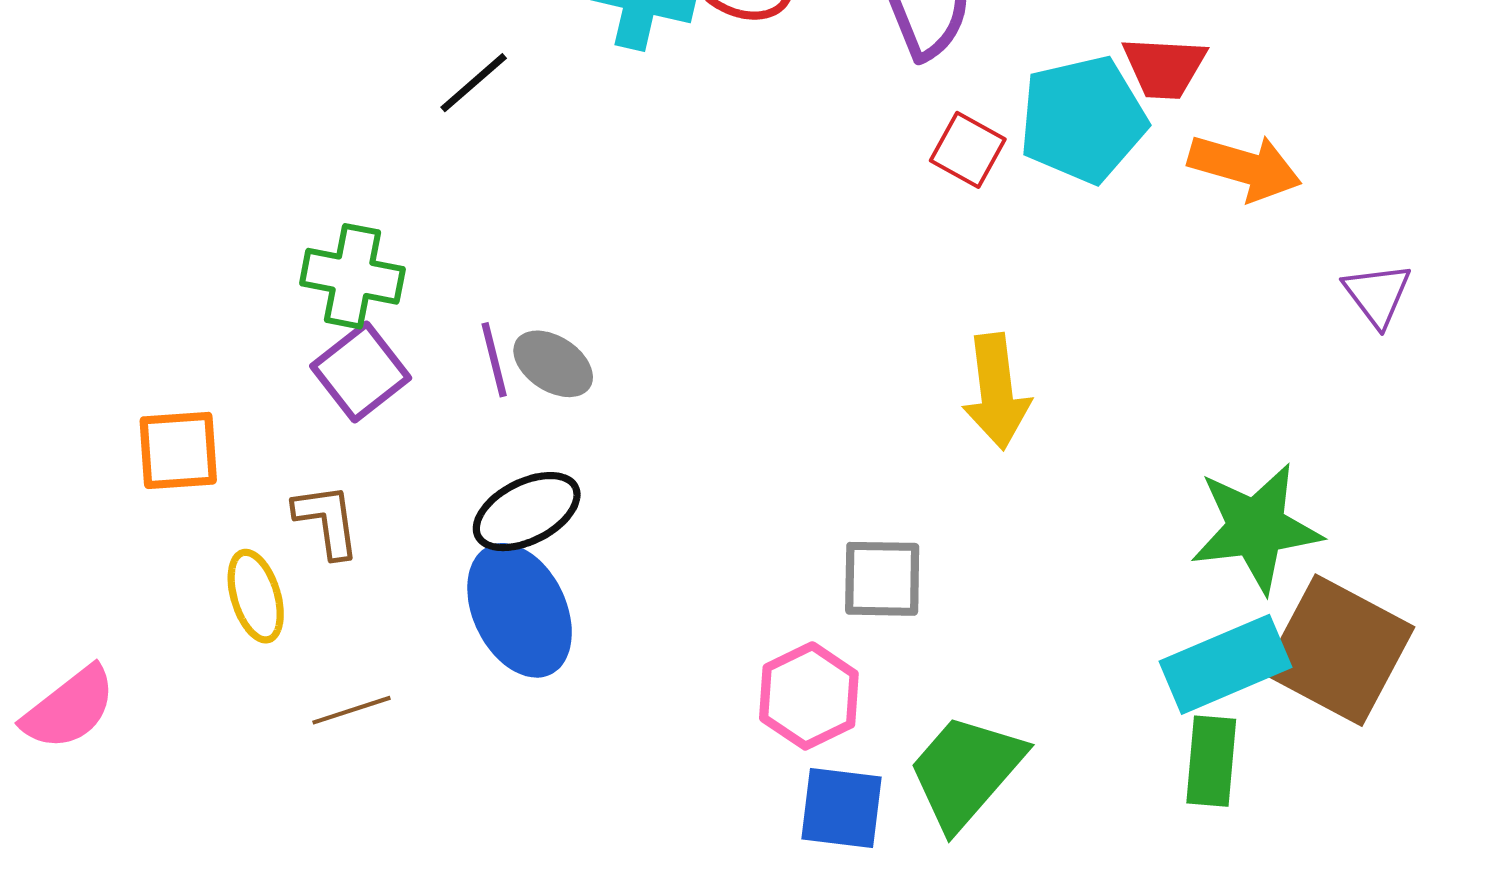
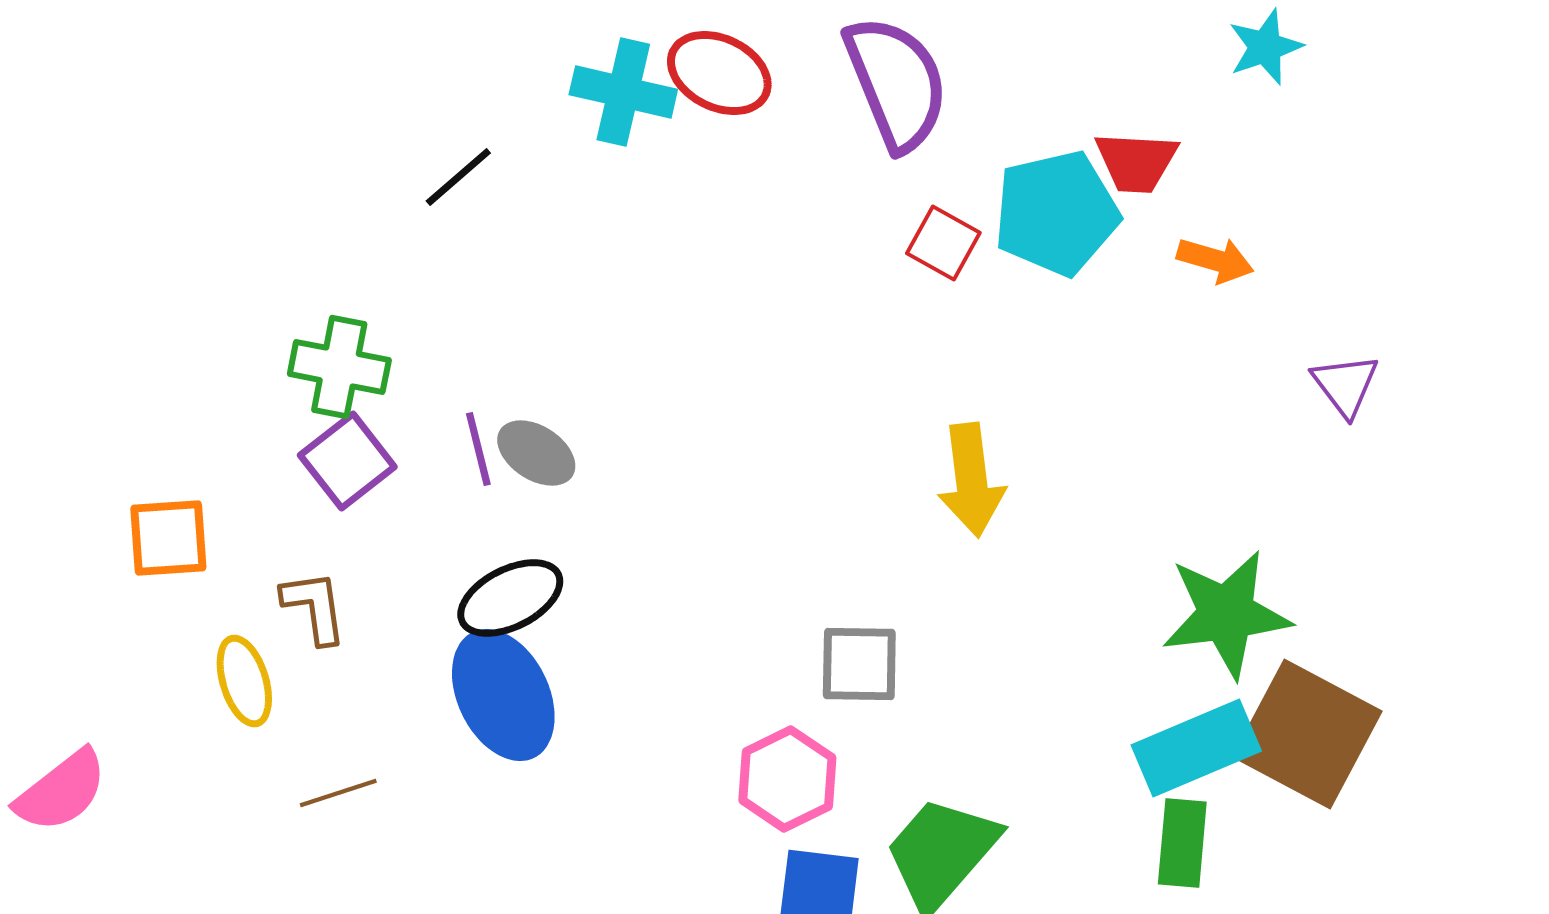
orange arrow: (1245, 167) -> (1215, 260), size x0.7

